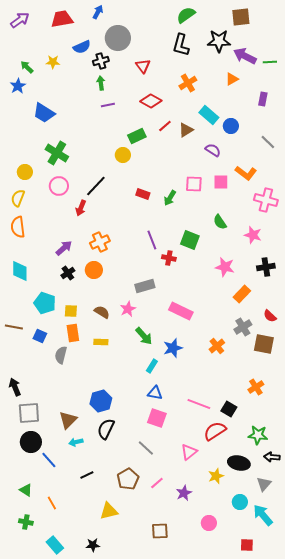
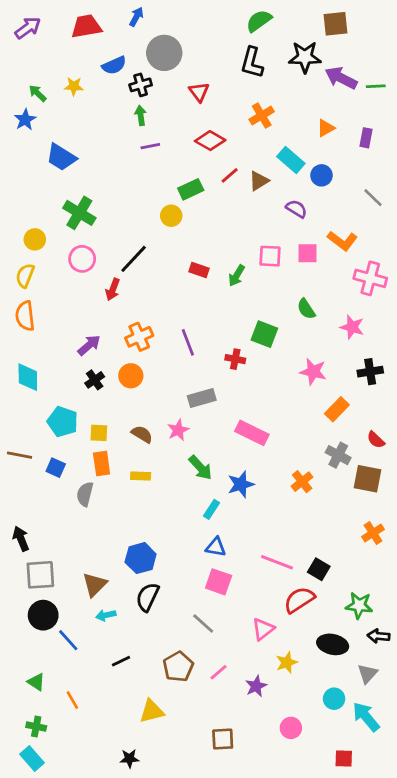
orange triangle: (232, 79) -> (326, 128), moved
purple line: (152, 240) -> (188, 342), moved
gray cross: (243, 327) -> (338, 455), turned -30
orange cross: (256, 387) -> (373, 533), moved
yellow star: (216, 476) -> (287, 662), moved
cyan rectangle: (55, 545) -> (32, 759), moved

